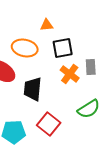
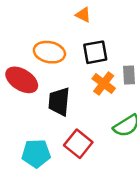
orange triangle: (47, 25) -> (83, 15), moved, turned 32

